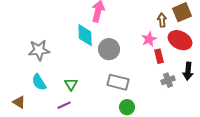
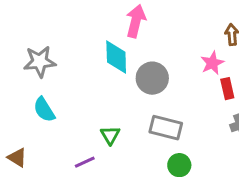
gray star: (39, 50) -> (40, 62), moved
cyan semicircle: (39, 82) -> (44, 110), moved
green triangle: (71, 84) -> (110, 135), moved

